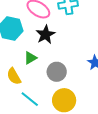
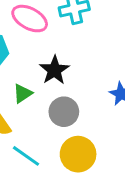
black star: (46, 35) -> (54, 70), moved

